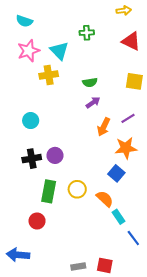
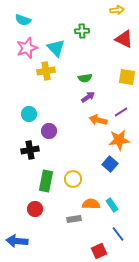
orange arrow: (104, 127) -> (98, 120), turned 78
purple circle: (55, 155) -> (49, 131), moved
orange semicircle: (105, 199) -> (91, 204), moved, turned -42
blue line: (133, 238) -> (118, 234), moved
red square: (105, 265) -> (99, 251), turned -35
gray rectangle: (78, 266) -> (74, 219), moved

